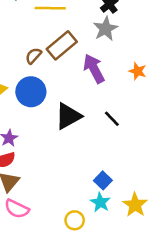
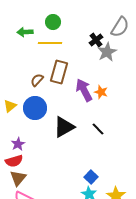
gray star: (105, 29) -> (107, 52), moved
brown rectangle: (62, 45) -> (59, 72), turned -35
orange star: (138, 71) -> (101, 92), moved

